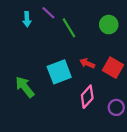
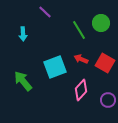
cyan arrow: (27, 19) -> (23, 34), moved
green line: (69, 28) -> (79, 30), moved

